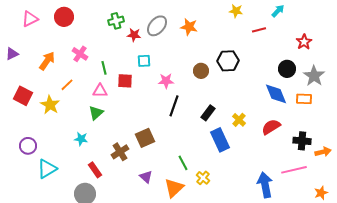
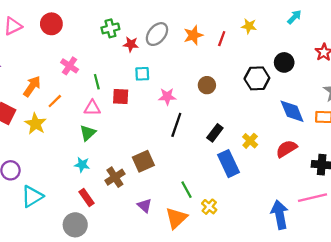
yellow star: (236, 11) -> (249, 26), moved
orange star: (189, 27) -> (193, 35), turned -30
red line: (259, 30) -> (222, 39), moved, turned -56
orange arrow: (47, 61) -> (32, 86), moved
black hexagon: (228, 61) -> (257, 78), moved
black circle: (287, 69) -> (284, 62), moved
cyan star: (81, 139) -> (82, 165), moved

